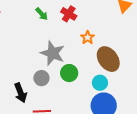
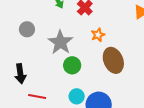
gray circle: (41, 78) -> (27, 29), moved
cyan circle: (100, 83) -> (77, 96), moved

